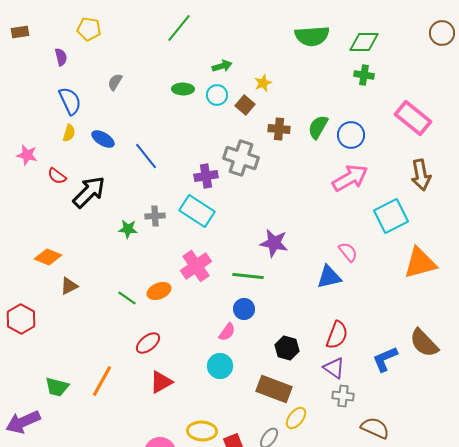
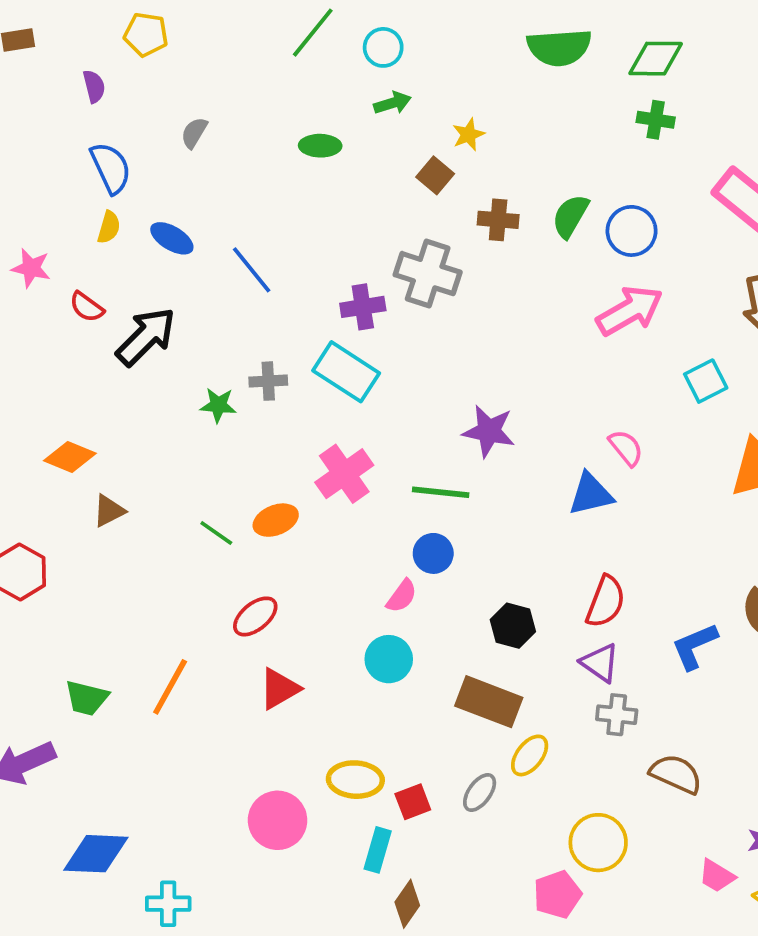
cyan circle: (217, 95) -> (383, 47), moved
cyan square: (391, 216) -> (706, 381), size x0.7

